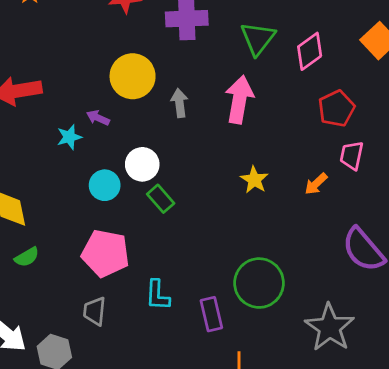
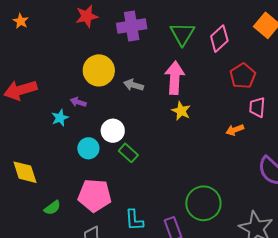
gray arrow: (180, 103) -> (134, 85), turned -60
yellow star: (254, 180) -> (181, 111), moved
orange arrow: (316, 184) -> (235, 130), turned 30
green semicircle: (27, 257) -> (52, 208), moved

